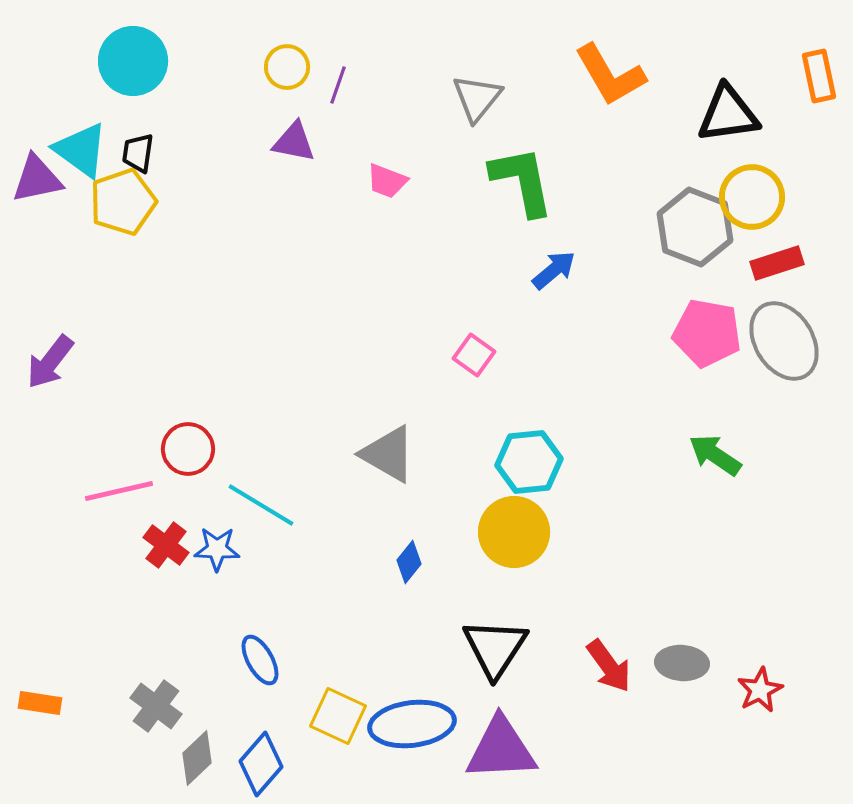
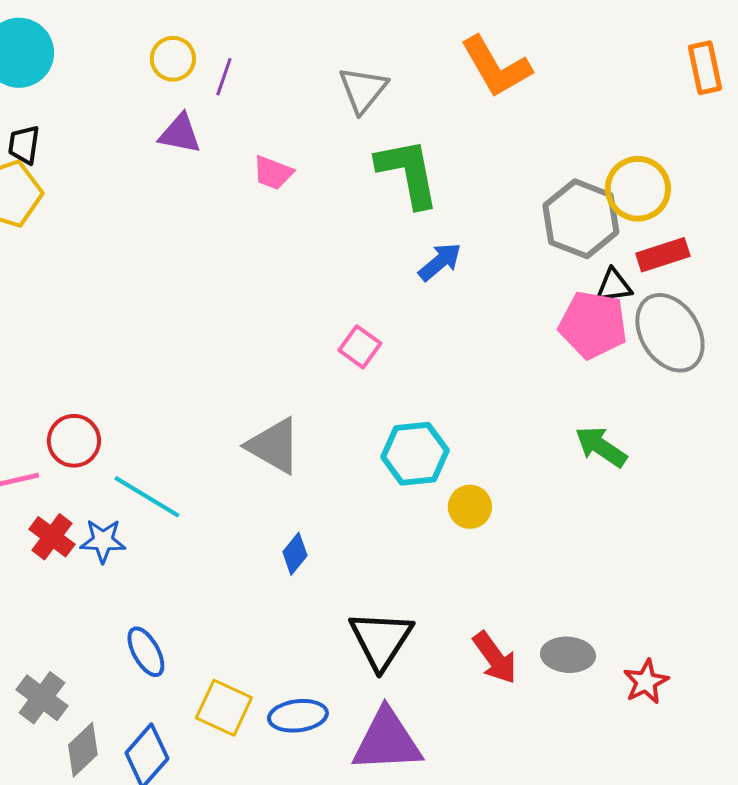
black triangle: (728, 114) -> (614, 286), moved, size x0.6
yellow circle: (514, 532) -> (470, 507), moved, size x0.6
blue ellipse: (412, 724) -> (298, 716), size x0.7

